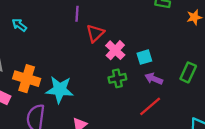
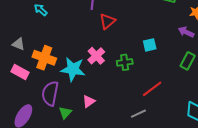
pink cross: (115, 50) -> (96, 56), moved
purple arrow: (154, 79) -> (186, 32), moved

